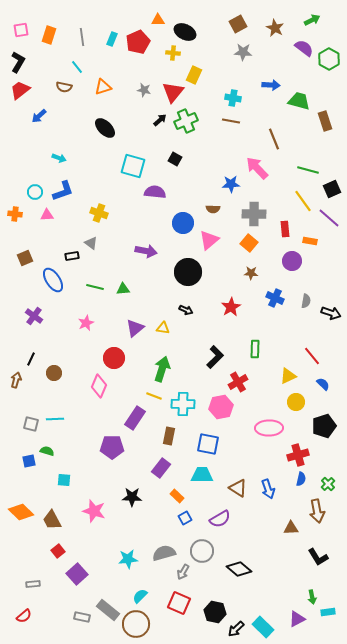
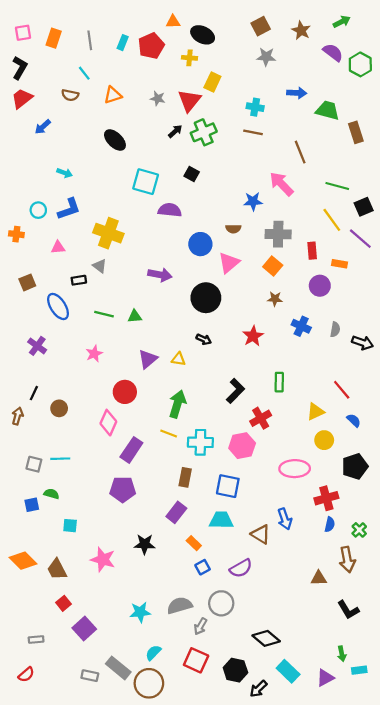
yellow cross: (99, 213) -> (108, 233), size x1.5
pink triangle: (47, 215) -> (58, 247), moved
purple rectangle: (135, 418) -> (131, 450), moved
blue arrow: (268, 489) -> (285, 519), moved
black diamond: (239, 569) -> (266, 638), moved
cyan rectangle: (263, 627) -> (288, 671), moved

